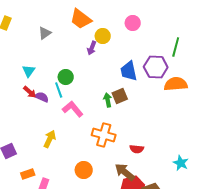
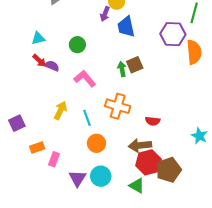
cyan triangle: (29, 71) -> (38, 38), turned 40
blue trapezoid: (129, 71) -> (126, 27), moved
orange semicircle: (176, 84) -> (194, 52), turned 90
cyan line: (59, 90) -> (87, 118), moved
brown arrow: (125, 172) -> (140, 145), turned -45

